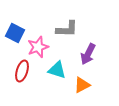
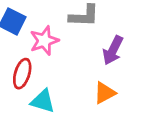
cyan triangle: (57, 70) -> (43, 101), moved

